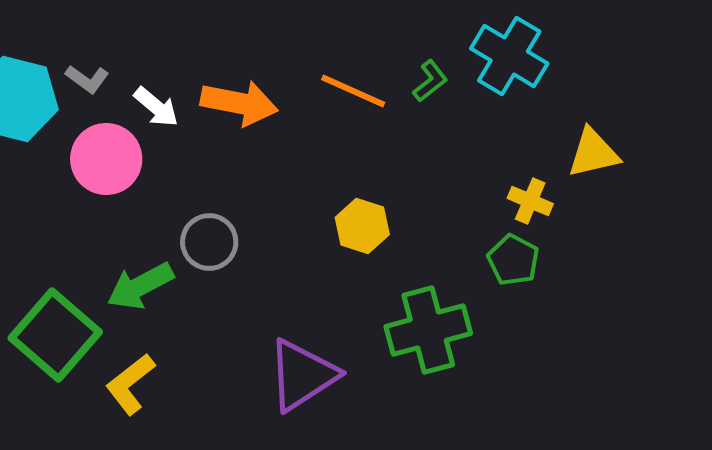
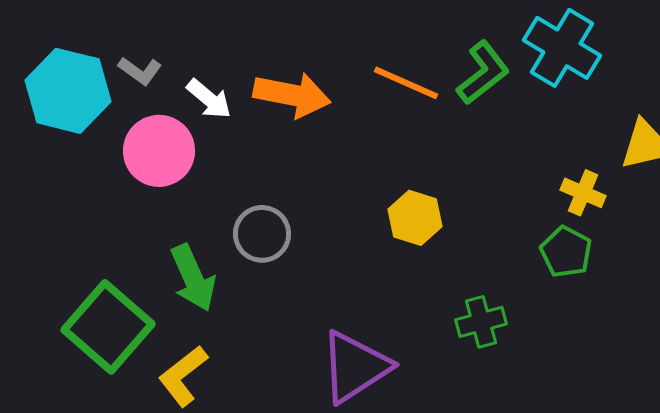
green L-shape: (430, 81) -> (483, 73), size x1.5
green arrow: (140, 286) -> (193, 278), turned -86
green cross: (428, 330) -> (481, 322), size x0.6

